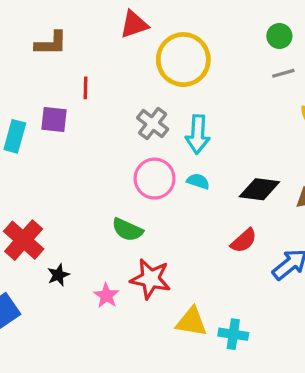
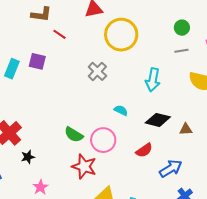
red line: (86, 88) -> (60, 34), moved, turned -64
cyan arrow: (198, 134) -> (153, 80), moved
pink circle: (155, 179) -> (103, 140), moved
pink star: (106, 296) -> (40, 187), moved

